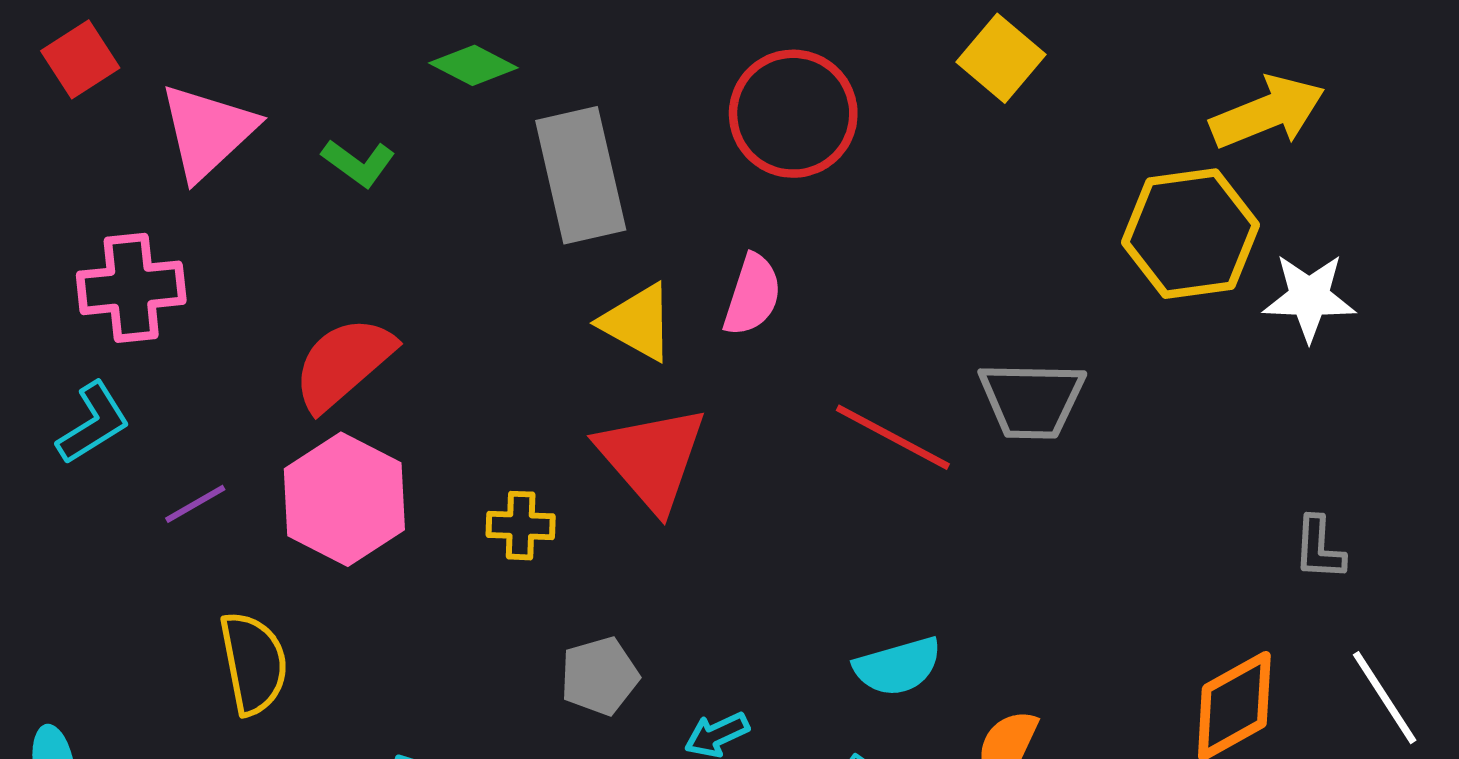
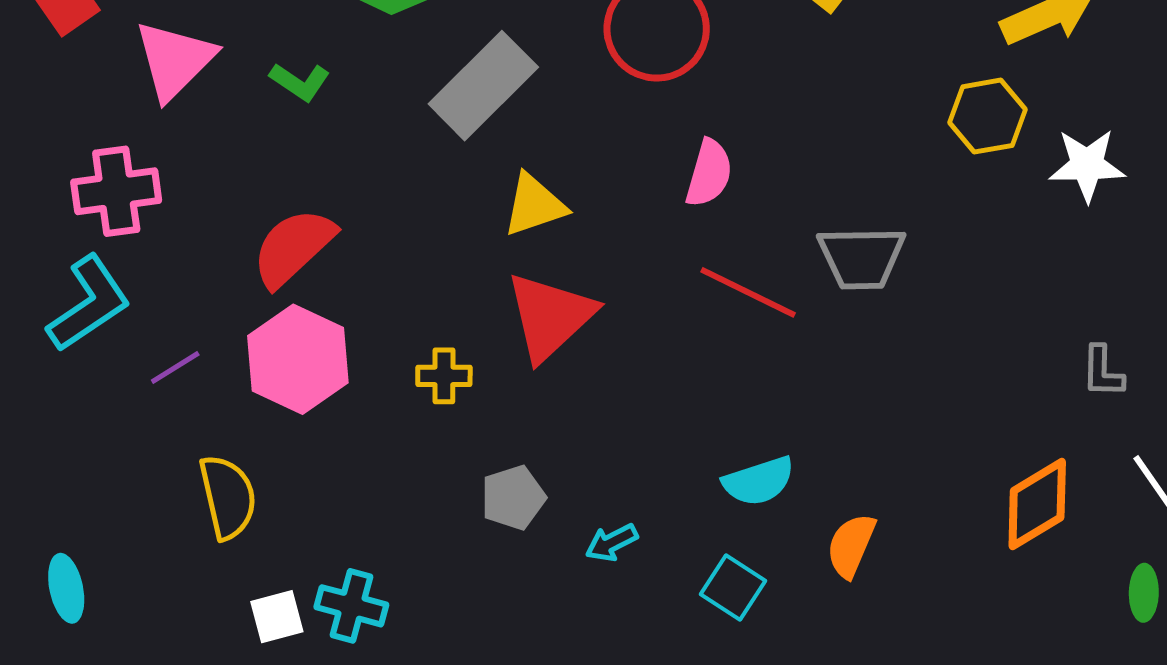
gray rectangle: (581, 175) -> (483, 86), turned 60
yellow hexagon: (1191, 234) -> (987, 116), size x0.7
pink semicircle: (752, 295) -> (709, 173), moved
yellow triangle: (638, 322) -> (534, 205), turned -46
cyan L-shape: (93, 423) -> (89, 304), size x1.4
red triangle: (652, 458) -> (550, 316), turned 30

